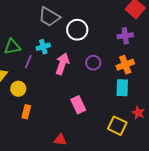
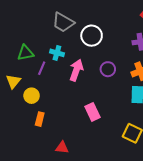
cyan cross: (43, 47) -> (57, 53), turned 32
red triangle: (60, 140) -> (62, 148), moved

